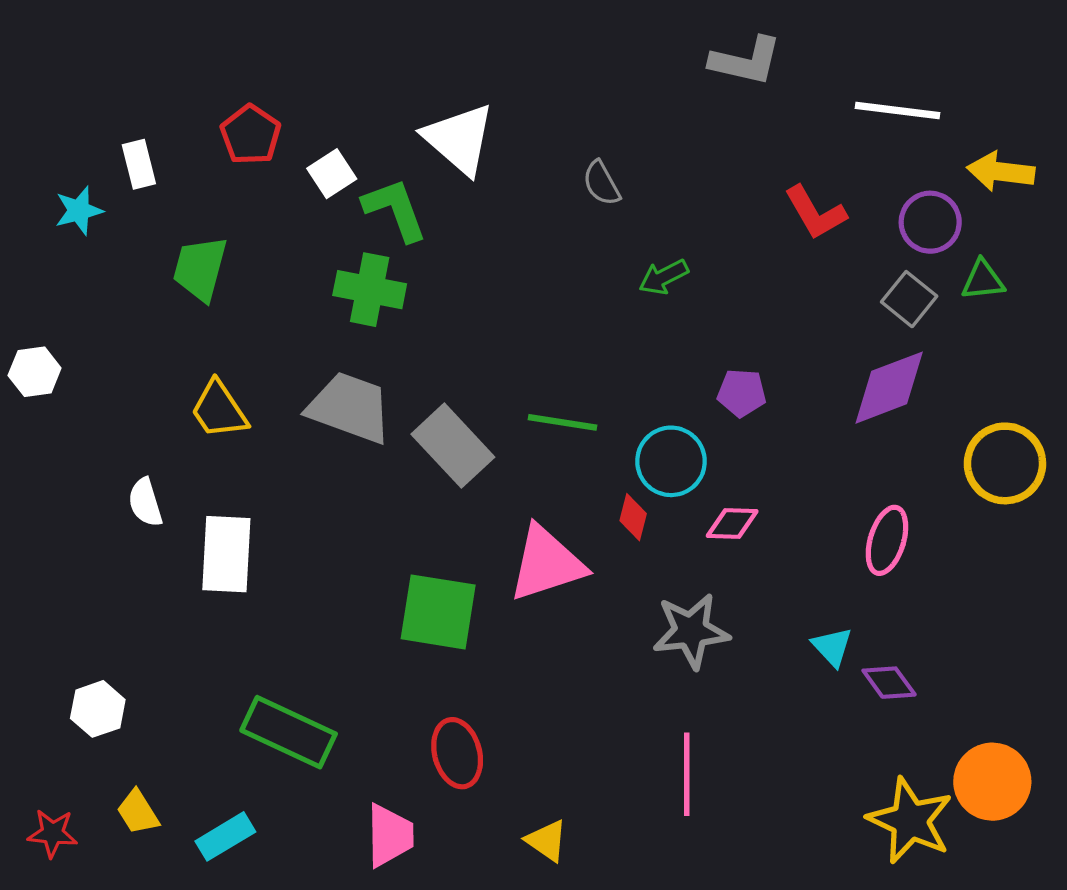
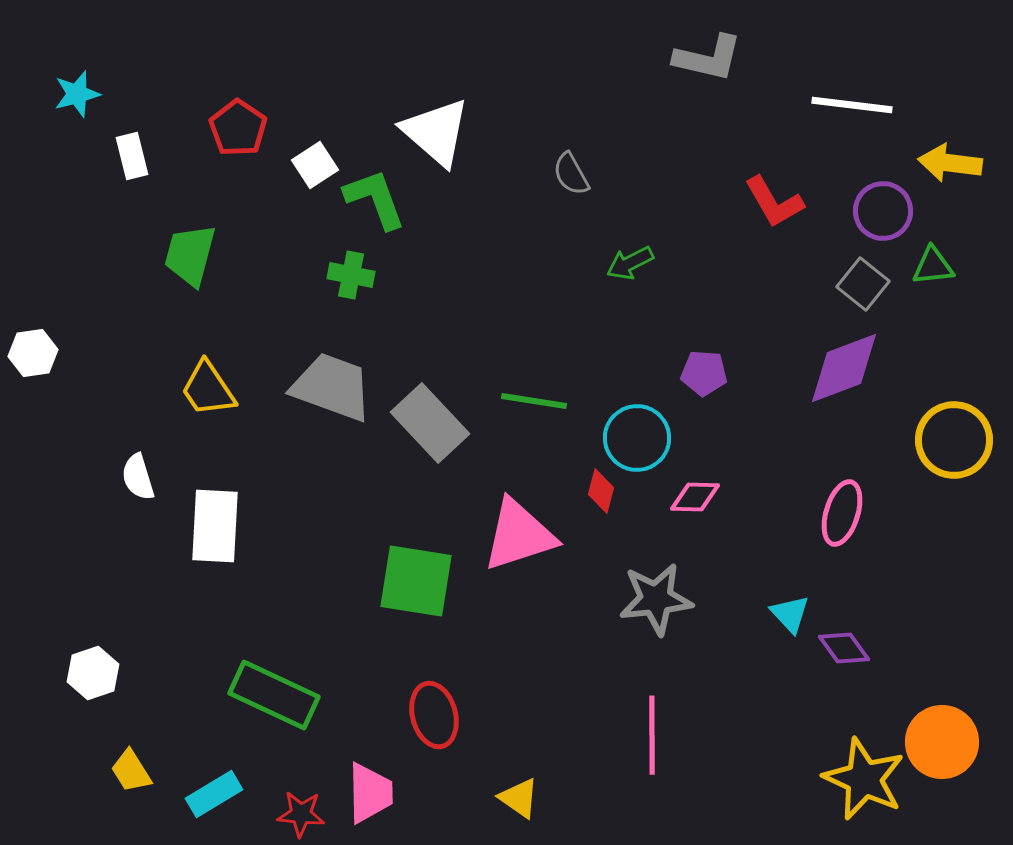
cyan star: (79, 211) -> (77, 94), moved
green cross: (370, 290) -> (351, 275), size x0.7
red star: (53, 833) -> (301, 814), moved

